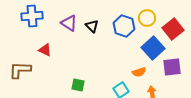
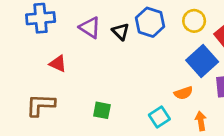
blue hexagon: (124, 26) -> (150, 22), moved
brown L-shape: (20, 70) -> (41, 105), moved

